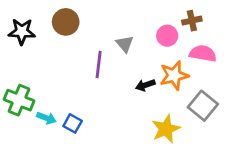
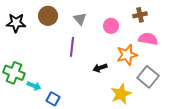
pink circle: (167, 36) -> (111, 26), moved
gray triangle: (125, 44) -> (80, 19), moved
black arrow: (145, 85) -> (100, 68), moved
blue square: (73, 123) -> (53, 99), moved

